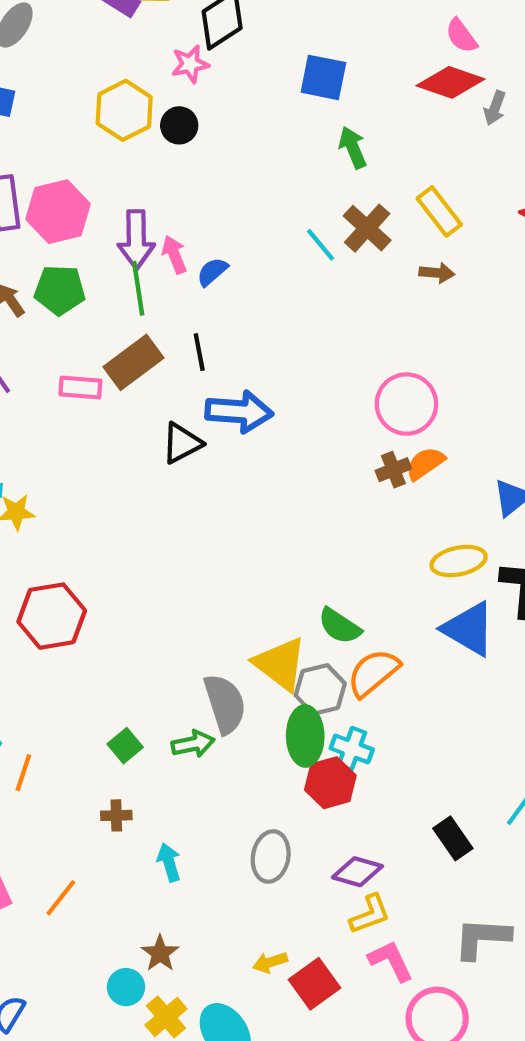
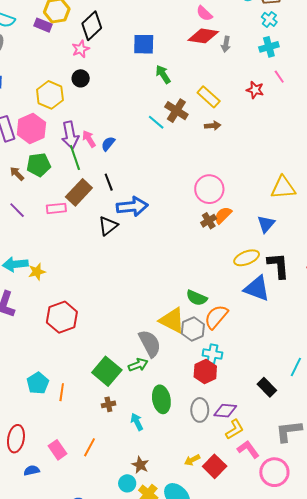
yellow hexagon: (124, 110) -> (50, 95), moved
green ellipse: (305, 736) -> (161, 399), moved
green square: (125, 746) -> (107, 371), size x1.8
gray ellipse: (271, 856) -> (200, 410), moved

